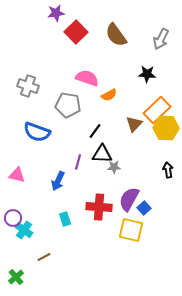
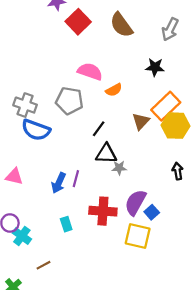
gray cross: (28, 86) -> (25, 105), moved
purple line: (78, 162) -> (76, 179), moved

